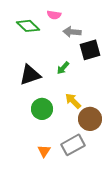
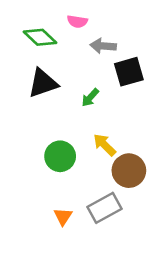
black triangle: (30, 75) -> (43, 83), moved

